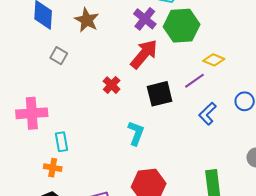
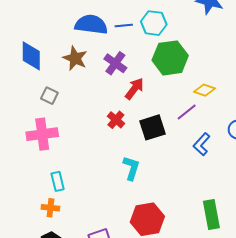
purple cross: (145, 19) -> (115, 63), moved
red arrow: (144, 54) -> (134, 89), size x0.7
red cross: (112, 85) -> (116, 120), moved
pink cross: (32, 113) -> (42, 134), moved

